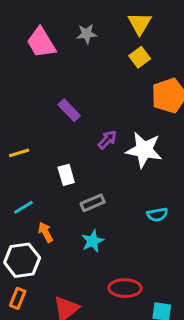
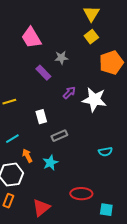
gray star: (87, 34) -> (61, 58), moved
pink trapezoid: (41, 43) -> (31, 38), moved
cyan semicircle: (157, 215) -> (105, 152), moved
cyan star: (93, 241) -> (50, 163), moved

